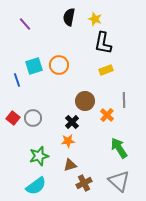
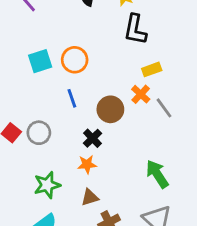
yellow rectangle: (106, 70) -> (152, 69), moved
blue line: (17, 80) -> (72, 98), moved
gray line: (124, 100) -> (164, 108), turned -35
orange cross: (107, 115) -> (141, 94), moved

